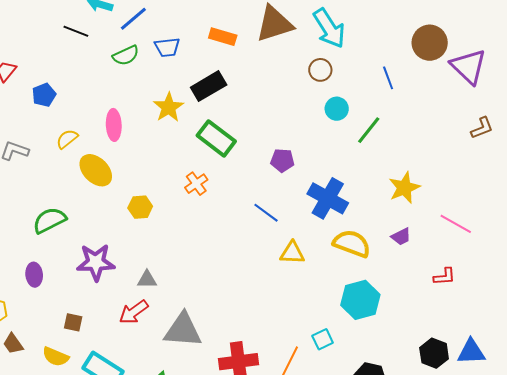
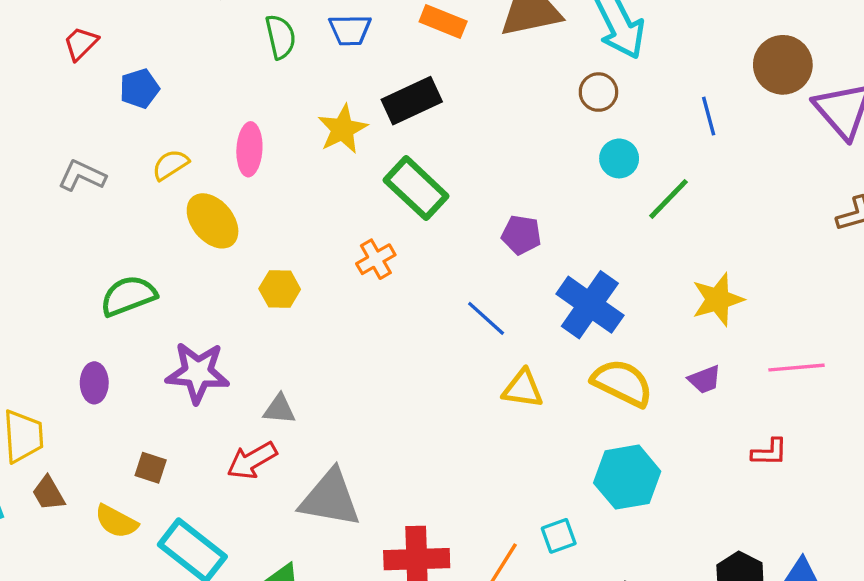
green semicircle: (126, 55) -> (280, 37), turned -84
pink line: (456, 224) -> (797, 368), turned -40

